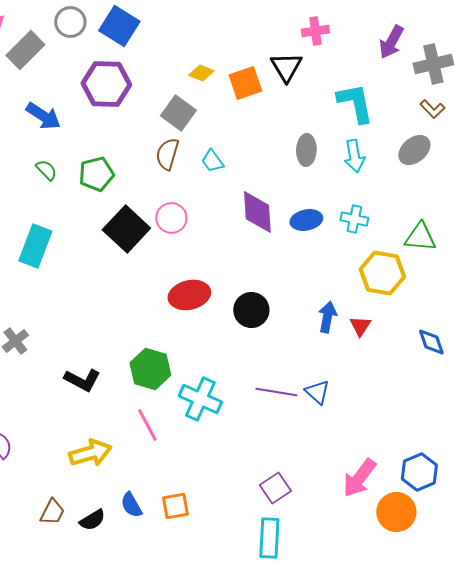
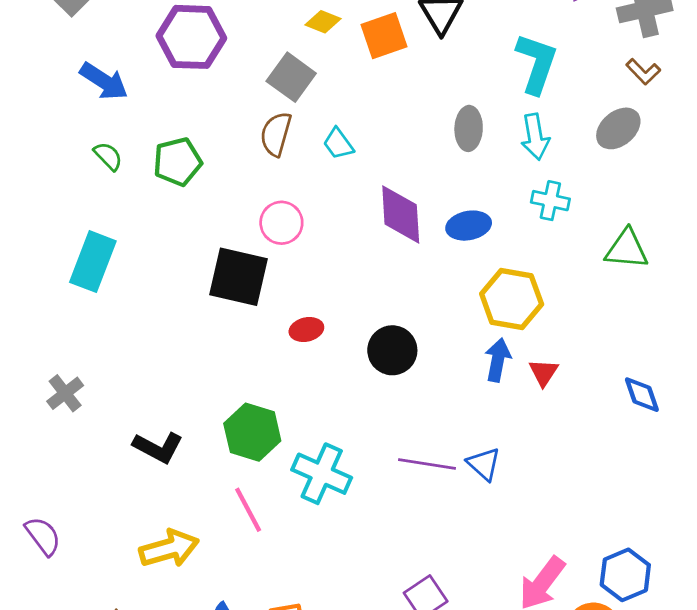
cyan L-shape: (355, 103) -> (537, 63), turned 30
cyan cross: (354, 219) -> (550, 201), moved
black square: (126, 229) -> (238, 277), moved, turned -30
yellow hexagon: (382, 273) -> (512, 299), moved
red ellipse: (189, 295) -> (306, 329), size x0.6

